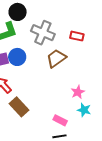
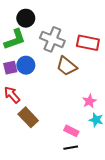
red rectangle: (77, 36) -> (88, 43), size x1.5
brown trapezoid: (56, 58) -> (67, 66), turned -105

